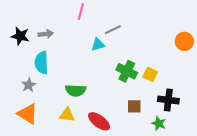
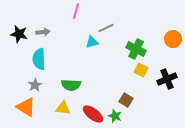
green cross: (127, 71) -> (136, 49), moved
gray star: (29, 85) -> (35, 85), moved
black cross: (168, 100) -> (167, 79), moved, turned -30
brown square: (134, 106) -> (126, 100), turned 32
green star: (159, 123) -> (115, 116), moved

